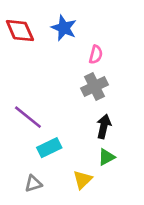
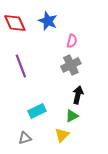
purple line: (28, 117) -> (21, 66), moved, turned 30
green triangle: (106, 157) -> (72, 116), moved

